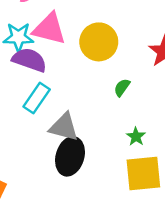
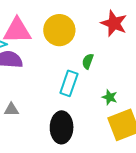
cyan rectangle: (37, 98) -> (69, 83), moved
gray triangle: (64, 127) -> (11, 110), moved, size x0.6

